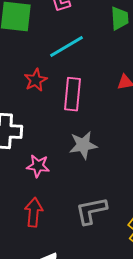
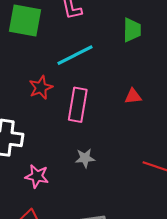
gray star: (83, 145) -> (85, 158), size x0.7

